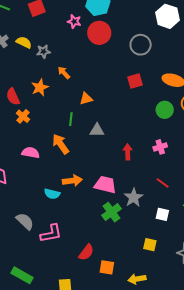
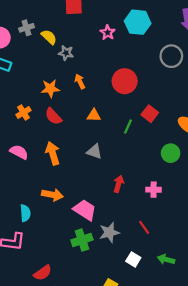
red circle: (99, 33) -> (125, 81), moved
gray circle: (141, 45) -> (171, 56), moved
red square: (135, 81) -> (150, 114), turned 35
red semicircle: (13, 97) -> (53, 116), moved, turned -36
green line: (71, 119) -> (128, 126), moved
cyan semicircle: (52, 194) -> (25, 213), moved, turned -126

